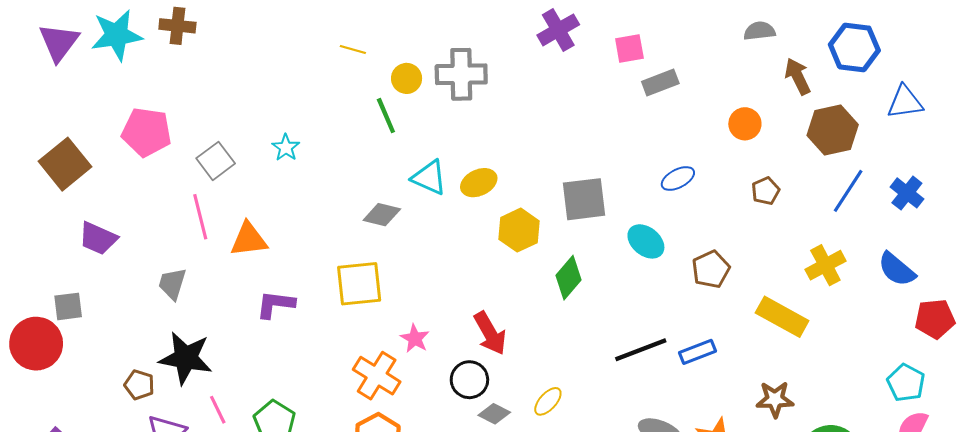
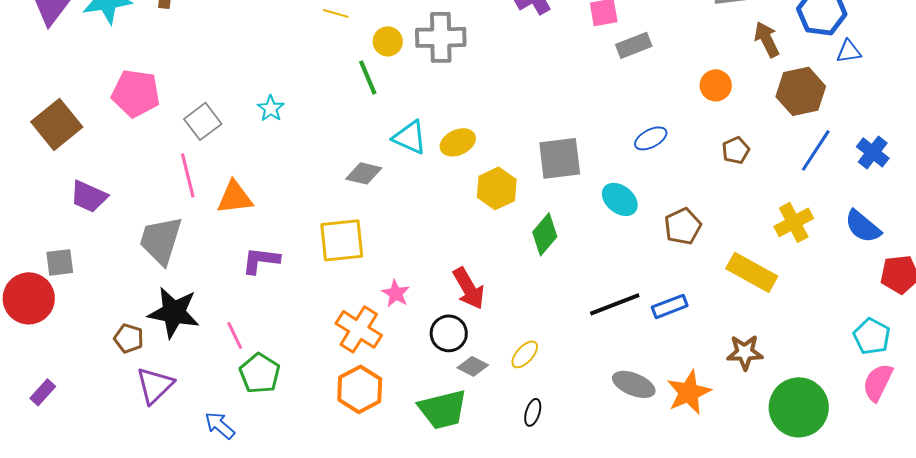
blue triangle: (905, 102) -> (849, 51), moved, size x0.7
gray trapezoid: (172, 284) -> (161, 240), size x1.6
pink line: (218, 410) -> (235, 335), moved

